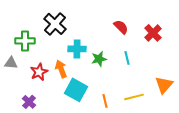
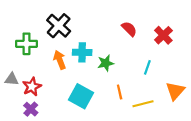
cyan line: (127, 58) -> (147, 67), moved, turned 32
gray triangle: (11, 63) -> (12, 79), moved
orange arrow: (61, 69) -> (60, 60), moved
red star: (39, 72) -> (32, 87), moved
orange line: (105, 101) -> (120, 92), moved

